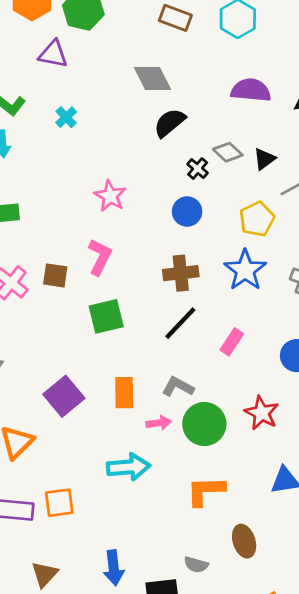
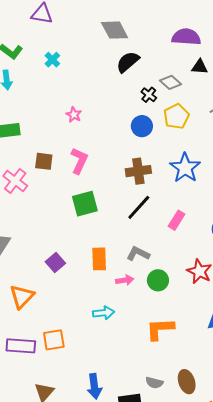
black triangle: (264, 159) -> (200, 67), moved, turned 42
pink star: (110, 196) -> (74, 115), moved, size x0.7
yellow pentagon: (257, 219) -> (176, 116), moved
brown square: (55, 275) -> (44, 161), moved
purple square: (64, 396) -> (55, 263), size x0.7
green circle: (204, 424) -> (158, 280), size x0.7
cyan arrow: (128, 467) -> (104, 313), size x0.7
brown ellipse: (244, 541) -> (187, 382), moved

